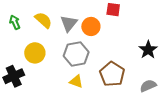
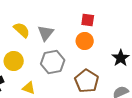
orange circle: (91, 26) -> (85, 41), moved
yellow triangle: (76, 82) -> (29, 88), moved

